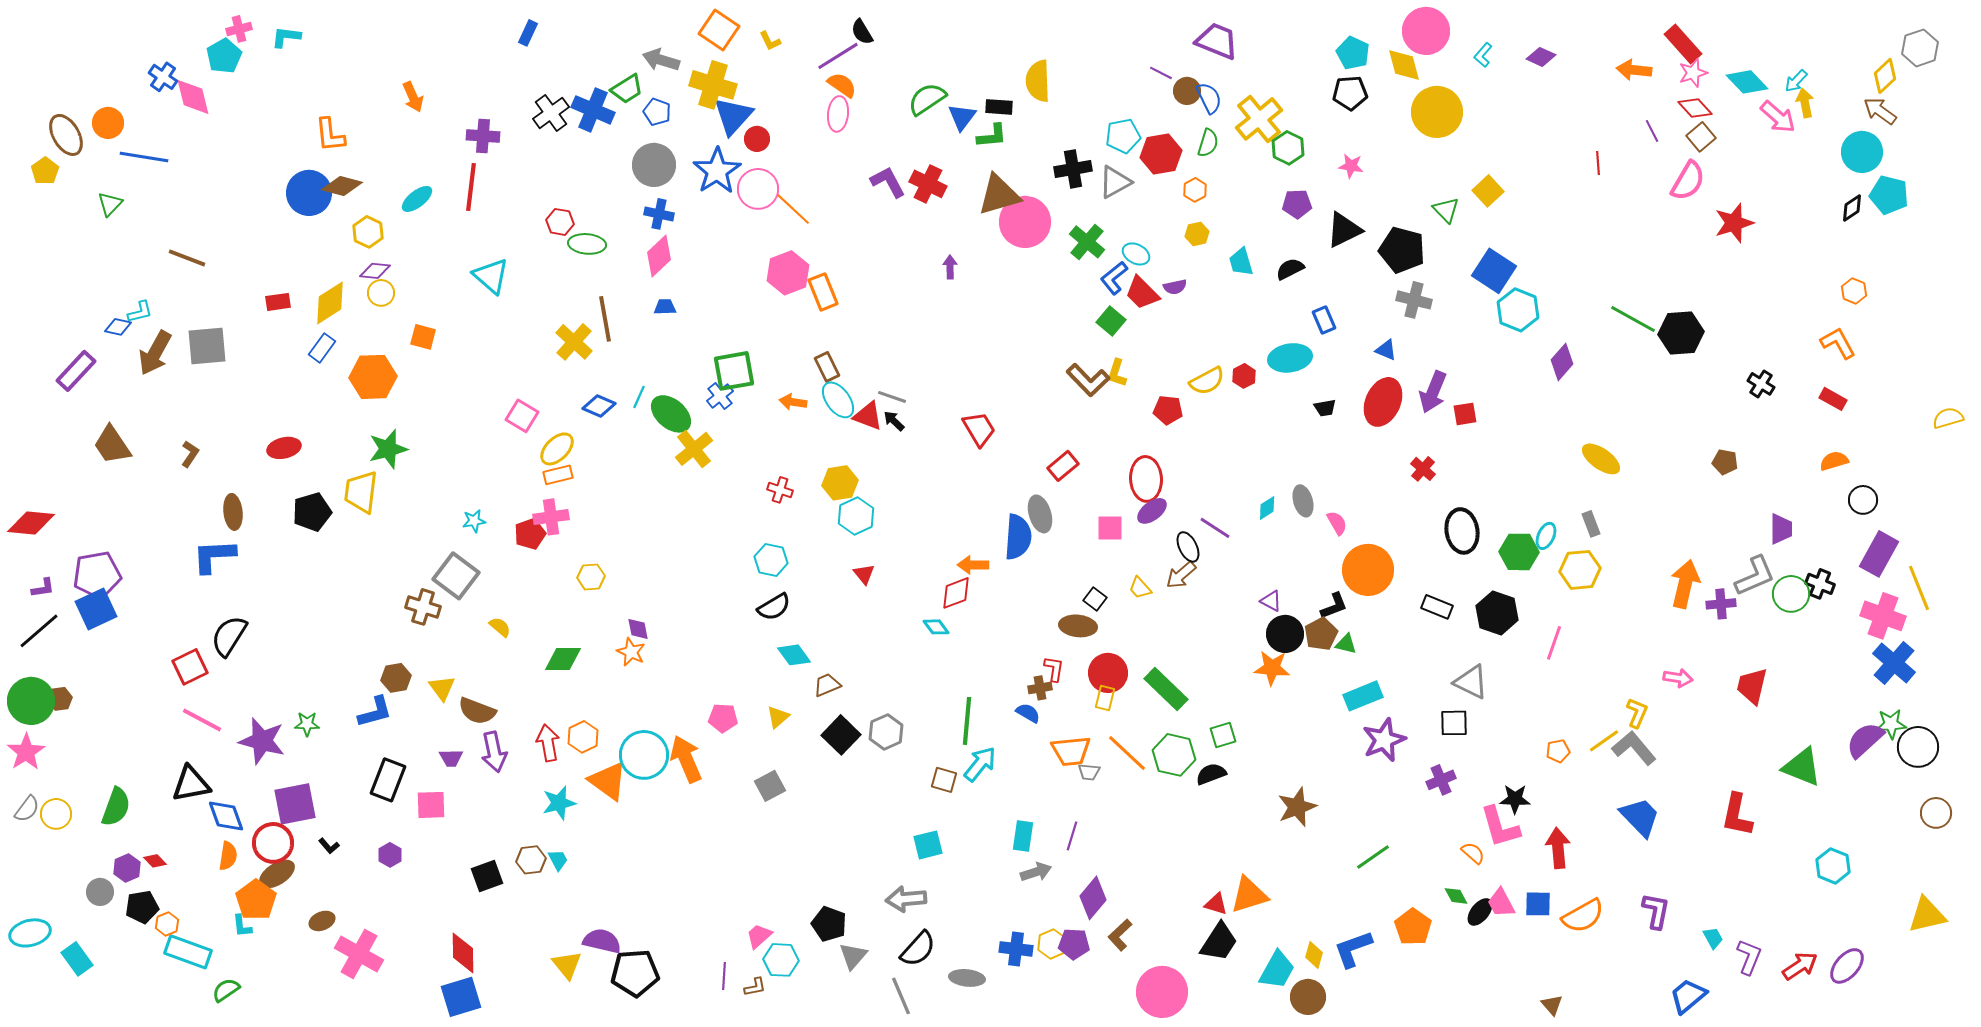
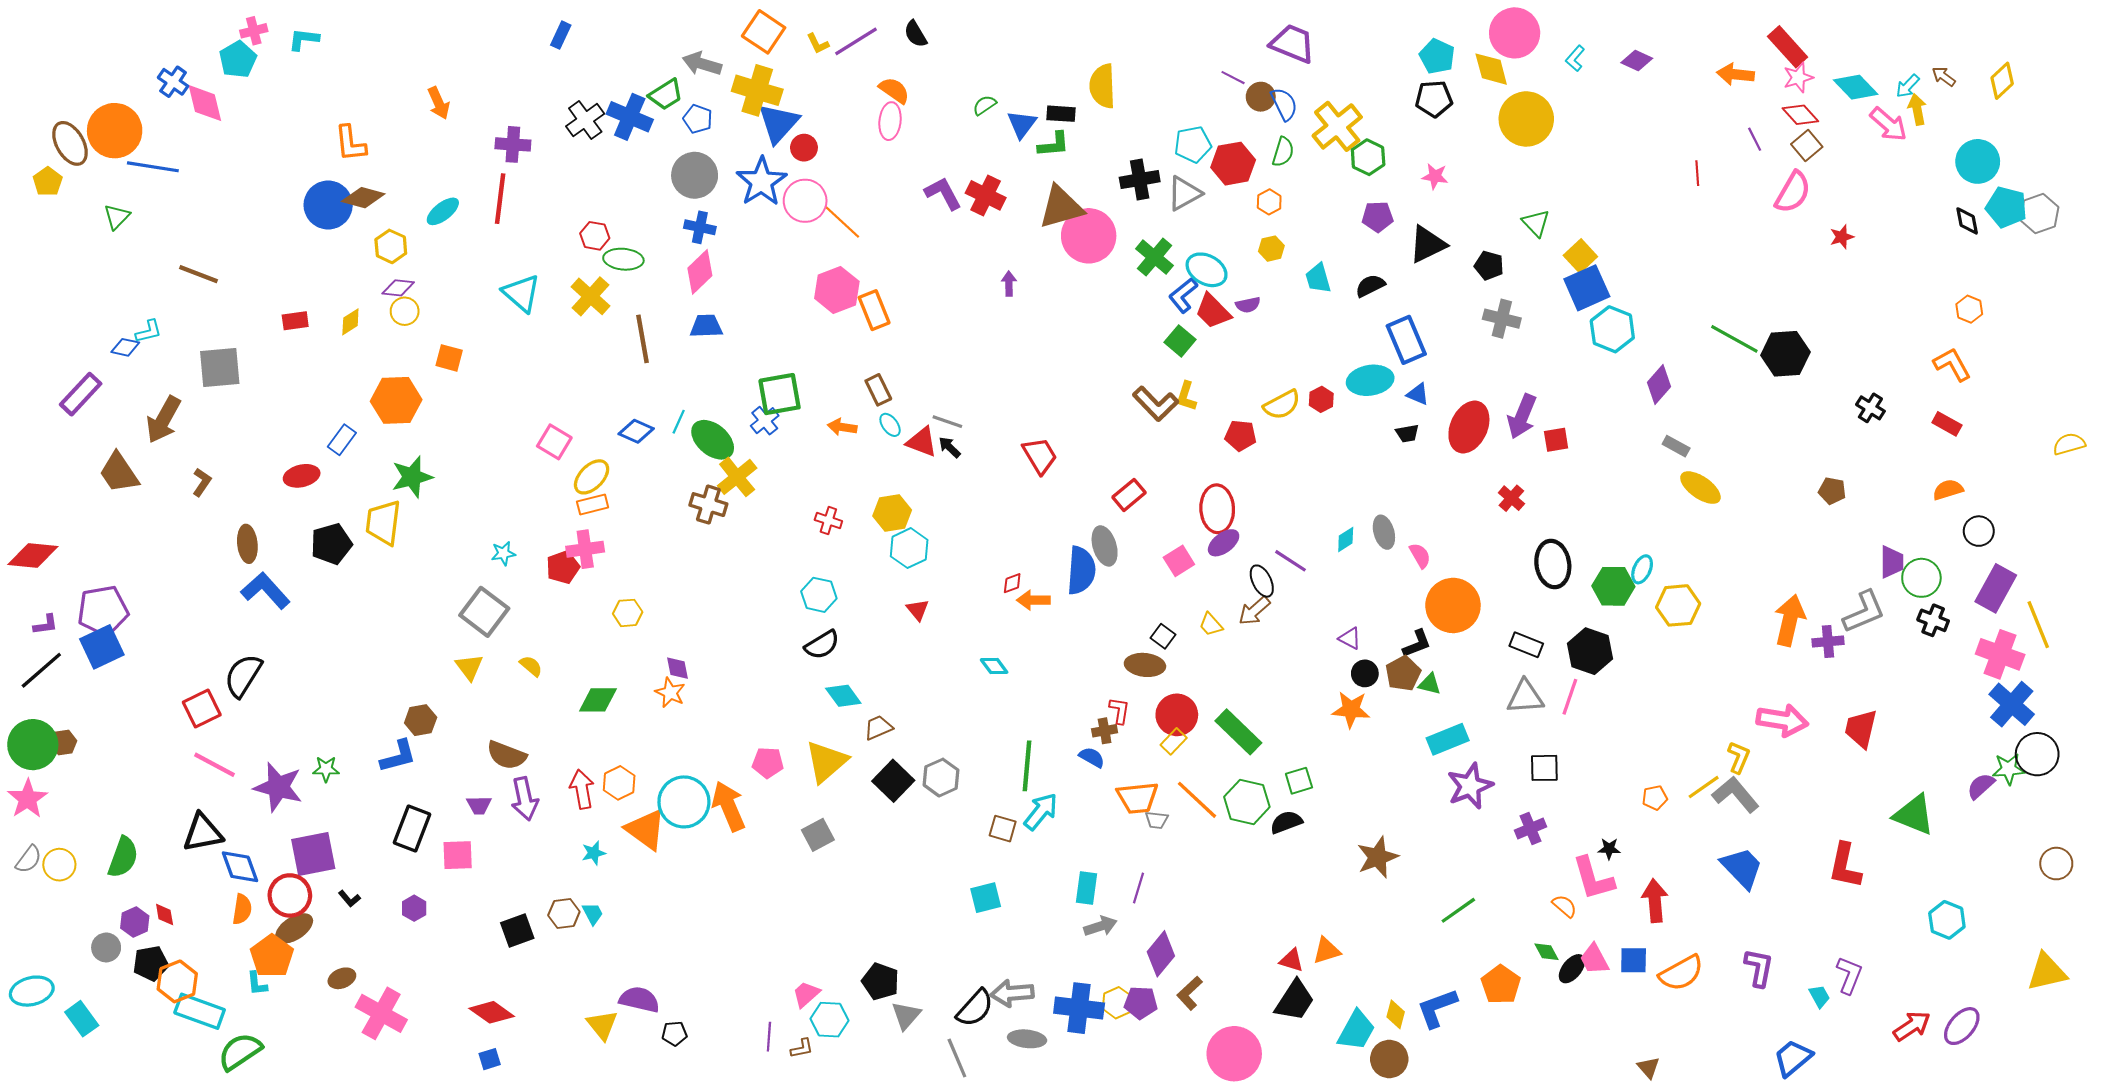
gray hexagon: (1920, 48) -> (2039, 213), moved
purple line: (838, 56) -> (856, 41), moved
green semicircle: (927, 99) -> (985, 105), size x0.6
brown arrow: (1880, 111) -> (1944, 76), moved, size x0.7
orange circle: (108, 123) -> (115, 131), size x1.6
yellow square: (1488, 191) -> (1580, 256), moved
black diamond: (1852, 208) -> (1967, 221), turned -68
red star: (1734, 223) -> (1842, 237), size x0.6
black pentagon: (1402, 250) -> (1489, 266), size x0.6
cyan ellipse: (1136, 254) -> (1207, 270), size x1.4
blue square: (1494, 271) -> (1587, 288), turned 33
yellow diamond: (330, 303) -> (350, 322), size x0.6
blue trapezoid: (665, 307) -> (706, 326), size x1.4
blue rectangle: (1324, 320) -> (1406, 340), size x1.6
yellow cross: (574, 342) -> (590, 296), moved
blue rectangle: (322, 348) -> (342, 440), moved
blue triangle: (1386, 350) -> (1418, 394), moved
brown arrow: (155, 353) -> (163, 420), moved
cyan ellipse: (838, 400) -> (890, 425), size x0.6
gray rectangle: (1591, 524) -> (1676, 446), moved, turned -40
pink square: (1110, 528) -> (1179, 561), turned -32
blue L-shape: (214, 556) -> (265, 591), moved, turned 51
red diamond: (956, 593) -> (1012, 583), moved, size x0.6
green circle: (1791, 594) -> (1921, 578), moved
brown cross: (423, 607) -> (708, 505), moved
black circle: (1285, 634) -> (1365, 673), size x0.7
pink line: (1554, 643) -> (1570, 697), moved
pink arrow: (1678, 678) -> (1782, 720), size x1.6
gray triangle: (1471, 682) -> (1525, 697), moved, turned -30
yellow triangle: (442, 688) -> (469, 667), moved
yellow rectangle: (1105, 698) -> (1174, 741), turned 30
yellow triangle: (778, 717) -> (826, 762), size x1.8
purple semicircle: (1865, 740) -> (1981, 786), size x0.7
black circle: (1918, 747) -> (2037, 754), moved
black star: (1515, 799) -> (1609, 849), size x0.7
cyan star: (559, 803) -> (594, 853), size x0.7
red diamond: (155, 861) -> (165, 915), turned 35
orange triangle: (1249, 895) -> (1327, 951), size x0.7
gray arrow: (906, 899) -> (1012, 993), moved
orange hexagon: (167, 924) -> (177, 981), size x1.6
blue cross: (1016, 949) -> (1079, 1008), size x1.4
red diamond: (463, 953) -> (492, 1012), turned -54
purple L-shape: (1749, 957) -> (1849, 975), moved
black pentagon: (635, 973) -> (674, 1034), size x0.5
green semicircle: (226, 990) -> (240, 1052), size x1.5
blue square: (461, 997) -> (490, 1059), size x0.5

